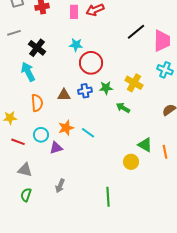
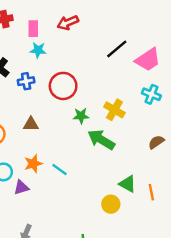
pink rectangle: (74, 12) -> (33, 29), moved
pink trapezoid: (162, 41) -> (148, 60), turned 55
cyan star: (76, 45) -> (38, 50), moved
blue cross: (85, 91) -> (26, 81), moved
green arrow: (123, 108) -> (101, 140), size x1.6

